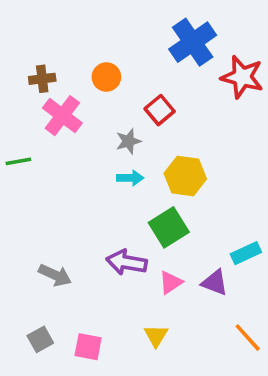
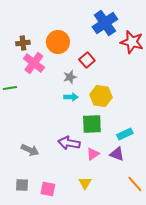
orange circle: (106, 77) -> (58, 42), size x1.5
green square: (169, 227) -> (92, 124), turned 30
cyan rectangle: (246, 253) -> (125, 134), moved
gray square: (40, 339) -> (22, 185), turned 32

